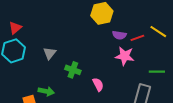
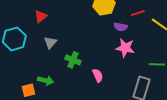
red triangle: (15, 28) -> (41, 16), moved
red line: (137, 38) -> (138, 13), moved

